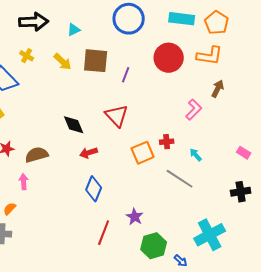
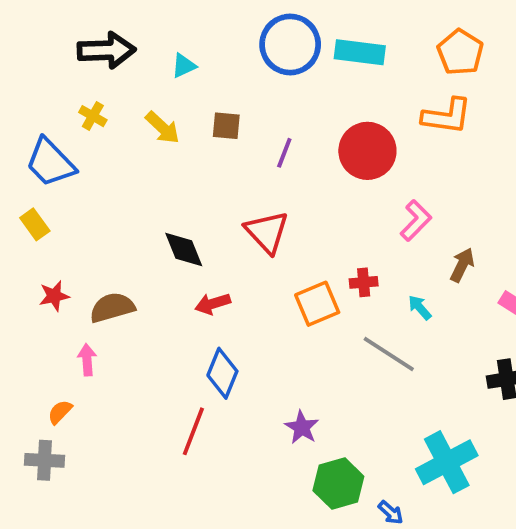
cyan rectangle: (182, 19) -> (360, 52), moved
red circle: (169, 58) -> (367, 151), moved
brown square: (96, 61) -> (226, 126), size x0.6
brown arrow: (218, 89) -> (462, 265), moved
red line: (104, 233) -> (193, 431), moved

